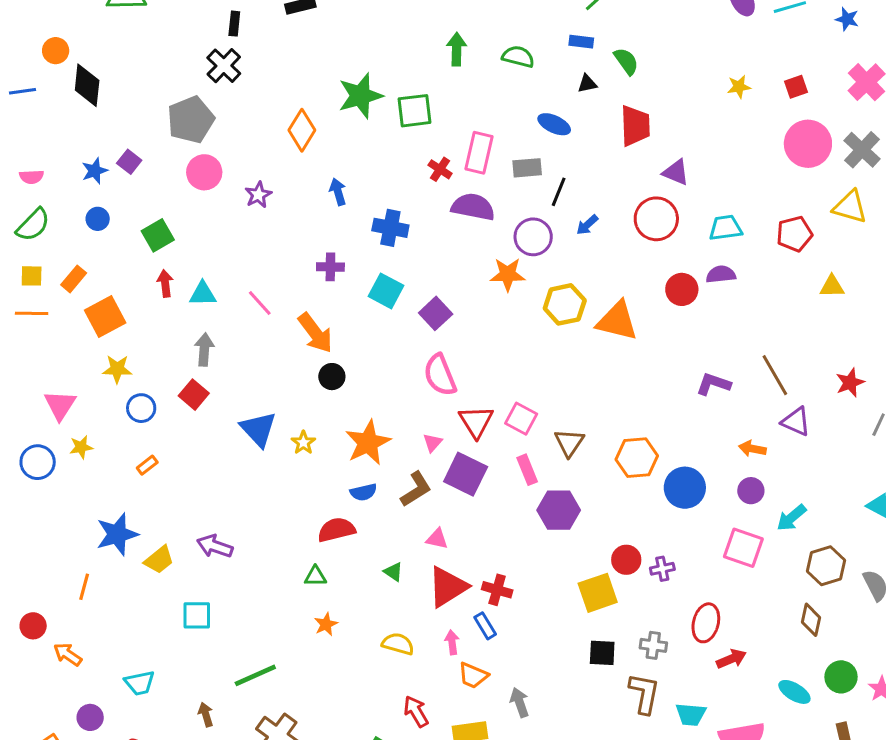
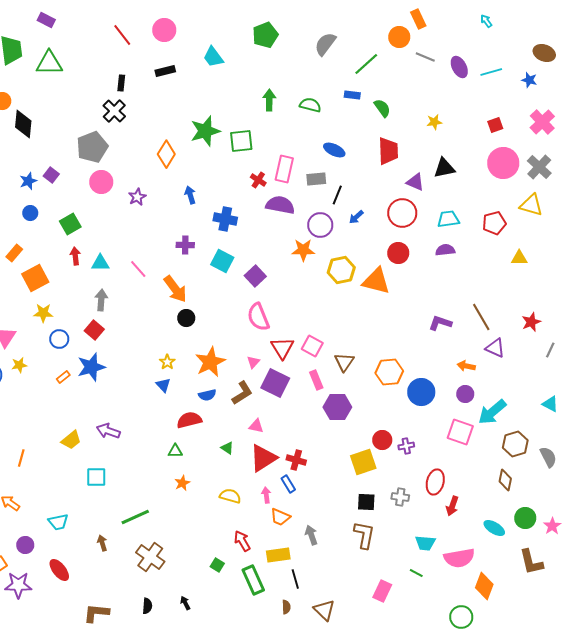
black triangle: (587, 84) -> (444, 168), moved, size x1.6
yellow star: (739, 87) -> (434, 122), moved
red circle: (682, 289) -> (398, 253), moved
blue triangle: (258, 429) -> (163, 385), moved, size x0.6
cyan arrow: (791, 518) -> (492, 412), size x1.4
blue star: (117, 534) -> (91, 367), moved
red arrow: (731, 659) -> (452, 506), turned 132
brown L-shape: (644, 693) -> (364, 535), moved

